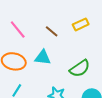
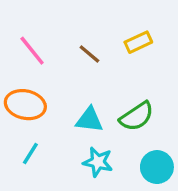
cyan triangle: (43, 57) -> (89, 120), moved

